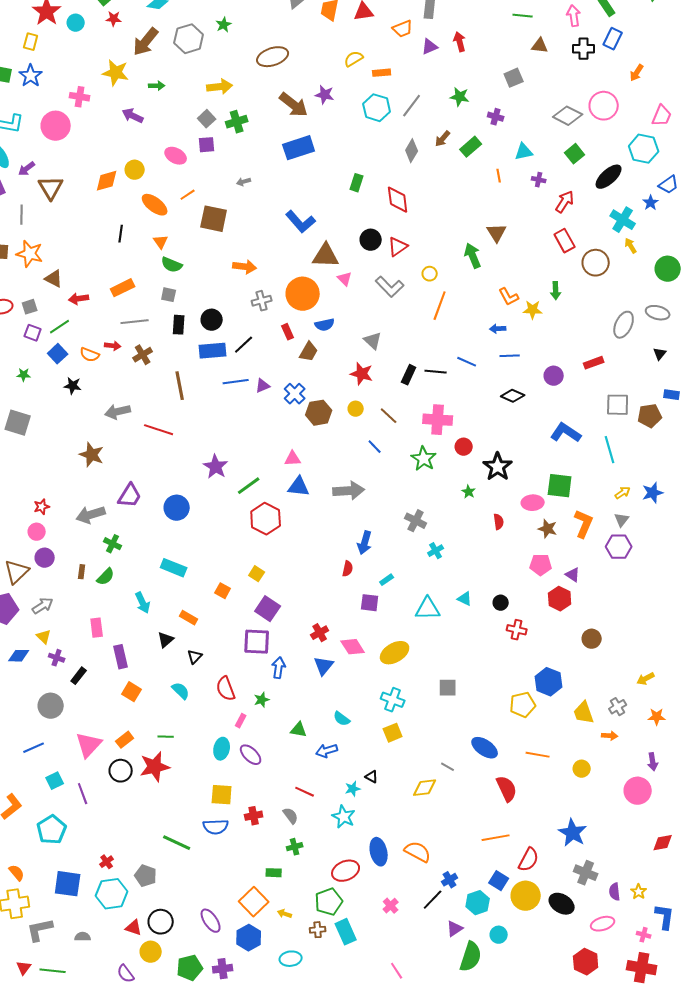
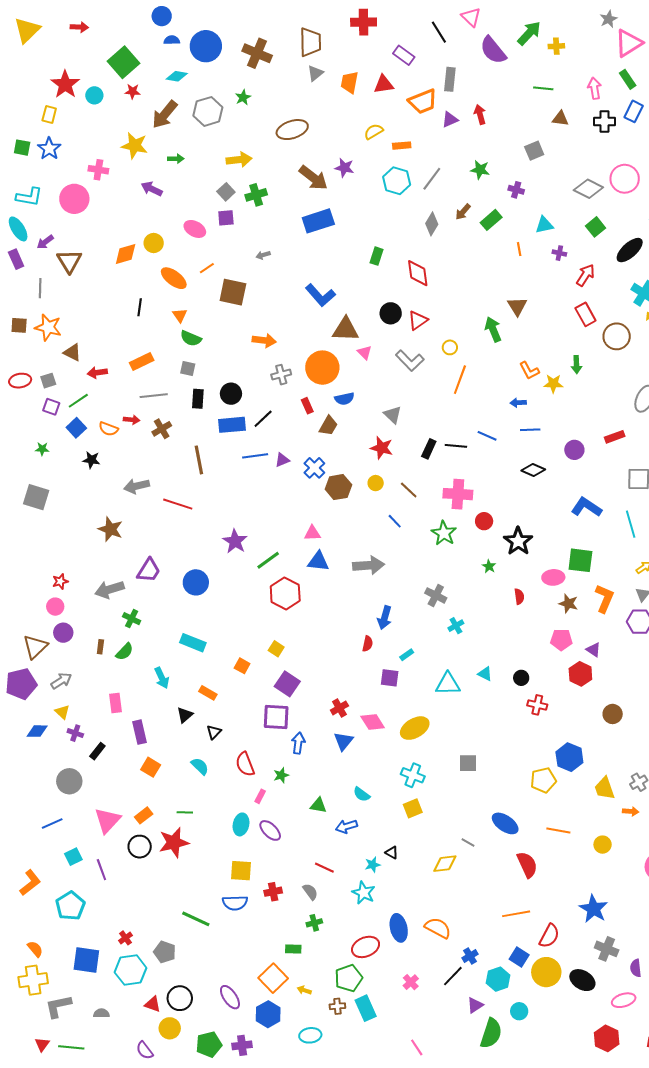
orange trapezoid: (403, 29) -> (423, 101), size x1.4

